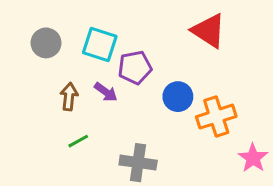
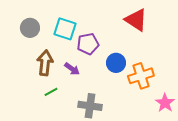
purple arrow: (106, 92) -> (72, 69), moved
brown arrow: (69, 97) -> (45, 63), size x1.4

